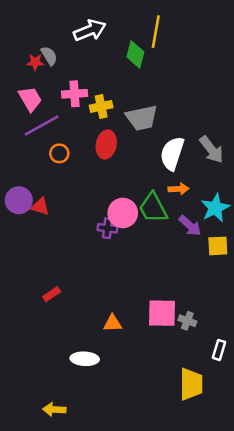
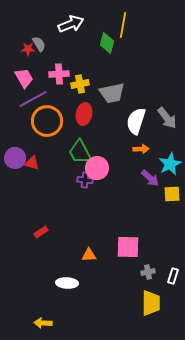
orange circle: (59, 153) -> (47, 121), size x2.0
green trapezoid: (153, 208) -> (80, 152), moved
gray cross: (187, 321) -> (148, 272), moved, turned -32

